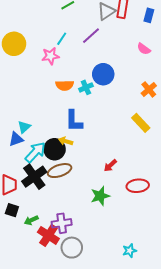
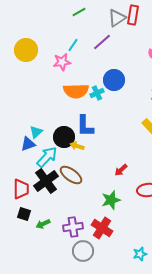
orange semicircle: (65, 85) -> (76, 91), size x1.4
black circle: (55, 149) -> (64, 137), moved
brown ellipse: (60, 171) -> (71, 175), turned 55
red cross: (48, 235) -> (102, 228), moved

